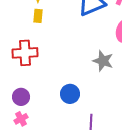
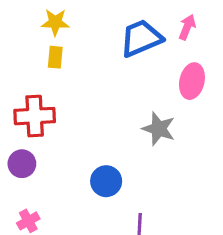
purple circle: (21, 97) -> (22, 164), moved

